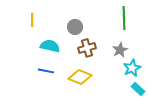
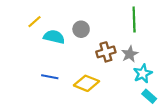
yellow line: (32, 20) -> (35, 22), turned 48
cyan semicircle: (50, 46) -> (54, 37), moved
brown cross: (87, 48) -> (106, 52), moved

